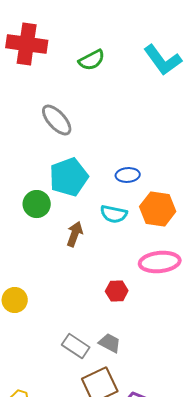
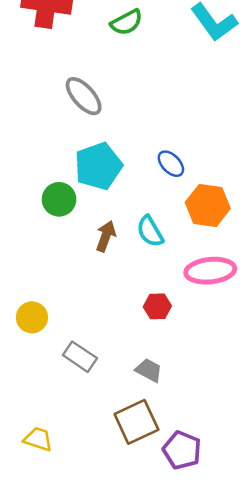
blue ellipse: (128, 175) -> (171, 164), turned 50
cyan semicircle: (114, 214) -> (150, 231), moved, turned 48
gray rectangle: (76, 346) -> (80, 357), moved

